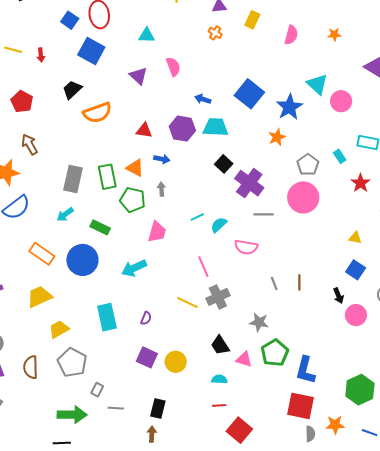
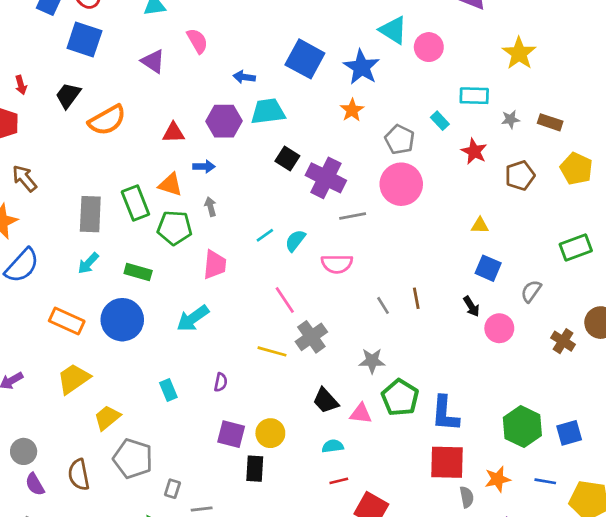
red arrow: (41, 55) -> (21, 85), moved
cyan rectangle: (107, 317) -> (168, 390), size x0.6
black rectangle: (158, 408) -> (255, 469), moved

